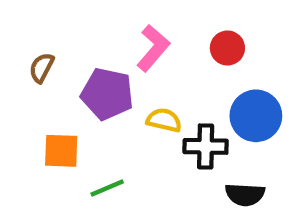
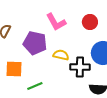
pink L-shape: (153, 48) -> (56, 22), turned 110

